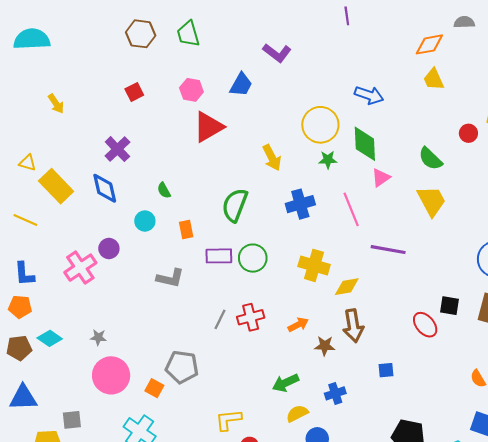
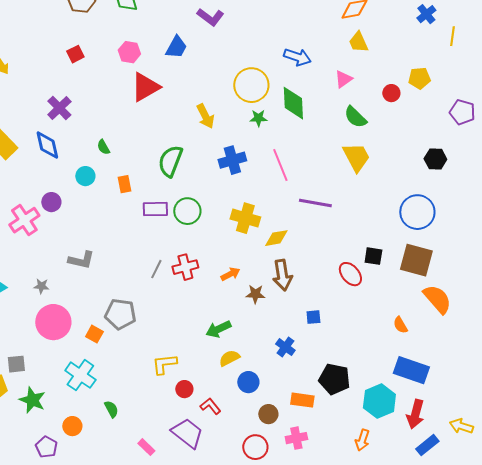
pink triangle: (381, 178) -> (343, 79), moved
gray L-shape: (170, 278) -> (81, 260), moved
blue cross: (335, 393) -> (285, 347), moved, turned -36

